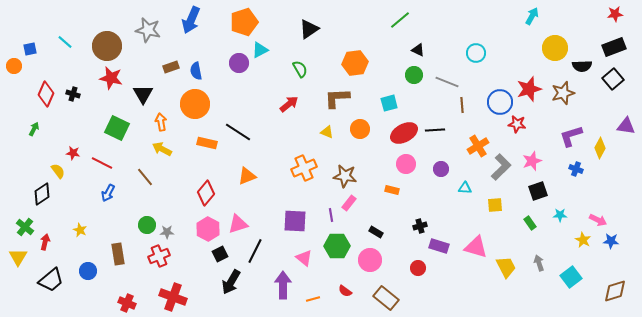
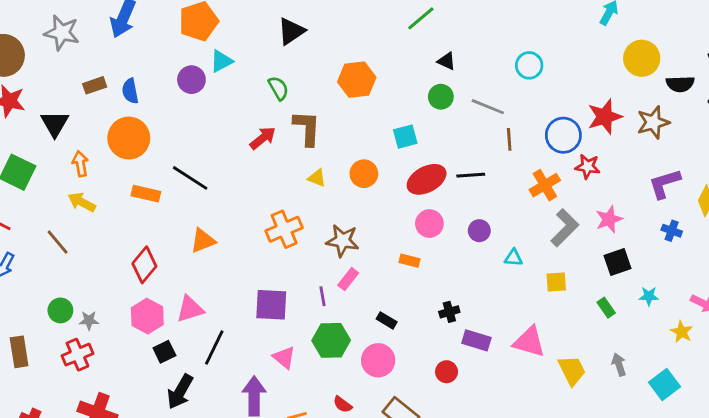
brown L-shape: (337, 98) -> (307, 128), moved, turned 96
orange cross: (478, 146) -> (545, 185), moved

